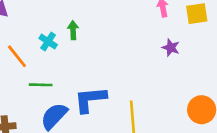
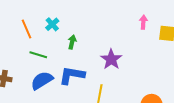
green arrow: (73, 30) -> (72, 42), moved
purple star: (171, 48) -> (111, 59), moved, size x1.5

